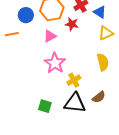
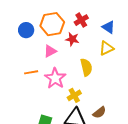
blue triangle: (100, 12) -> (108, 27), moved
orange line: (12, 34) -> (31, 72), moved
yellow semicircle: (103, 62) -> (86, 67), moved

